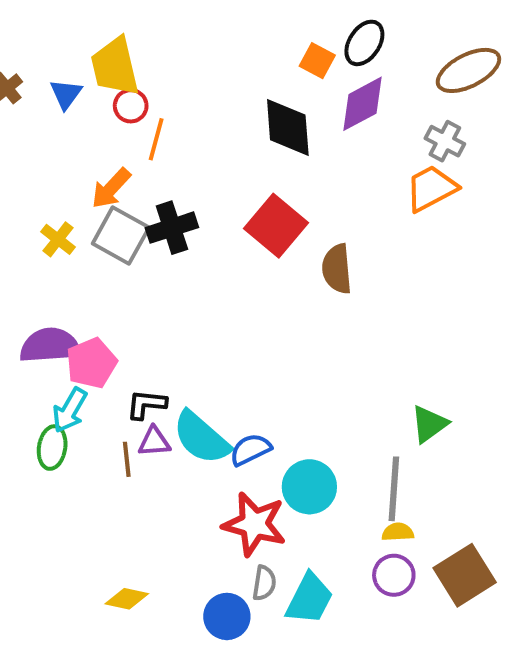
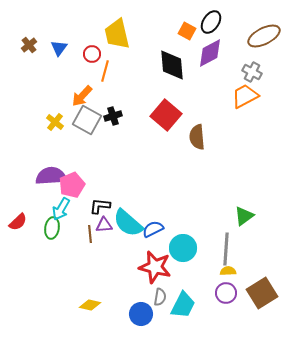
yellow trapezoid: (115, 67) -> (117, 34), moved
black cross: (172, 228) -> (113, 116), size x0.7

